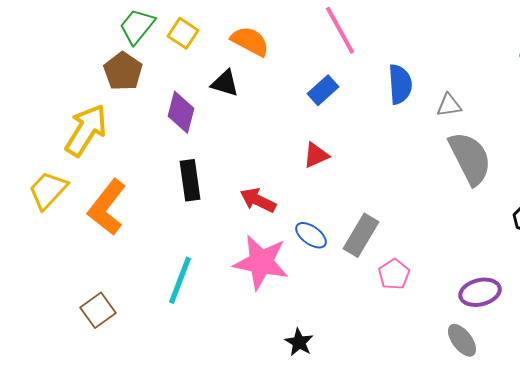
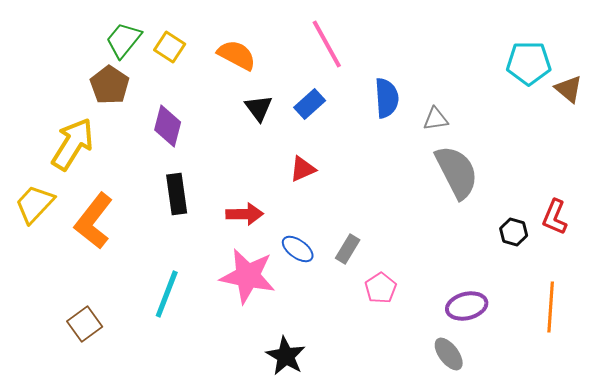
black triangle: (225, 83) -> (259, 108), moved, turned 36
red arrow: (258, 200) -> (245, 214), turned 153
gray rectangle: (361, 235) -> (348, 249), size x0.7
black star: (299, 342) -> (286, 356), size x1.4

